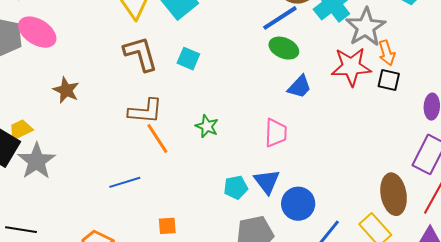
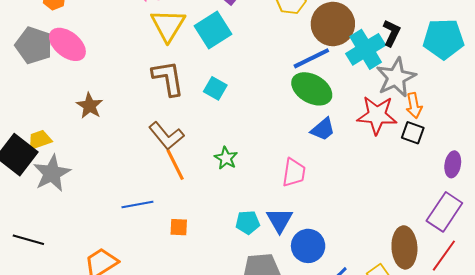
green ellipse: (284, 48) -> (312, 89), size x1.4
brown L-shape: (145, 111) -> (166, 136), turned 39
orange square: (167, 226) -> (179, 227), moved

